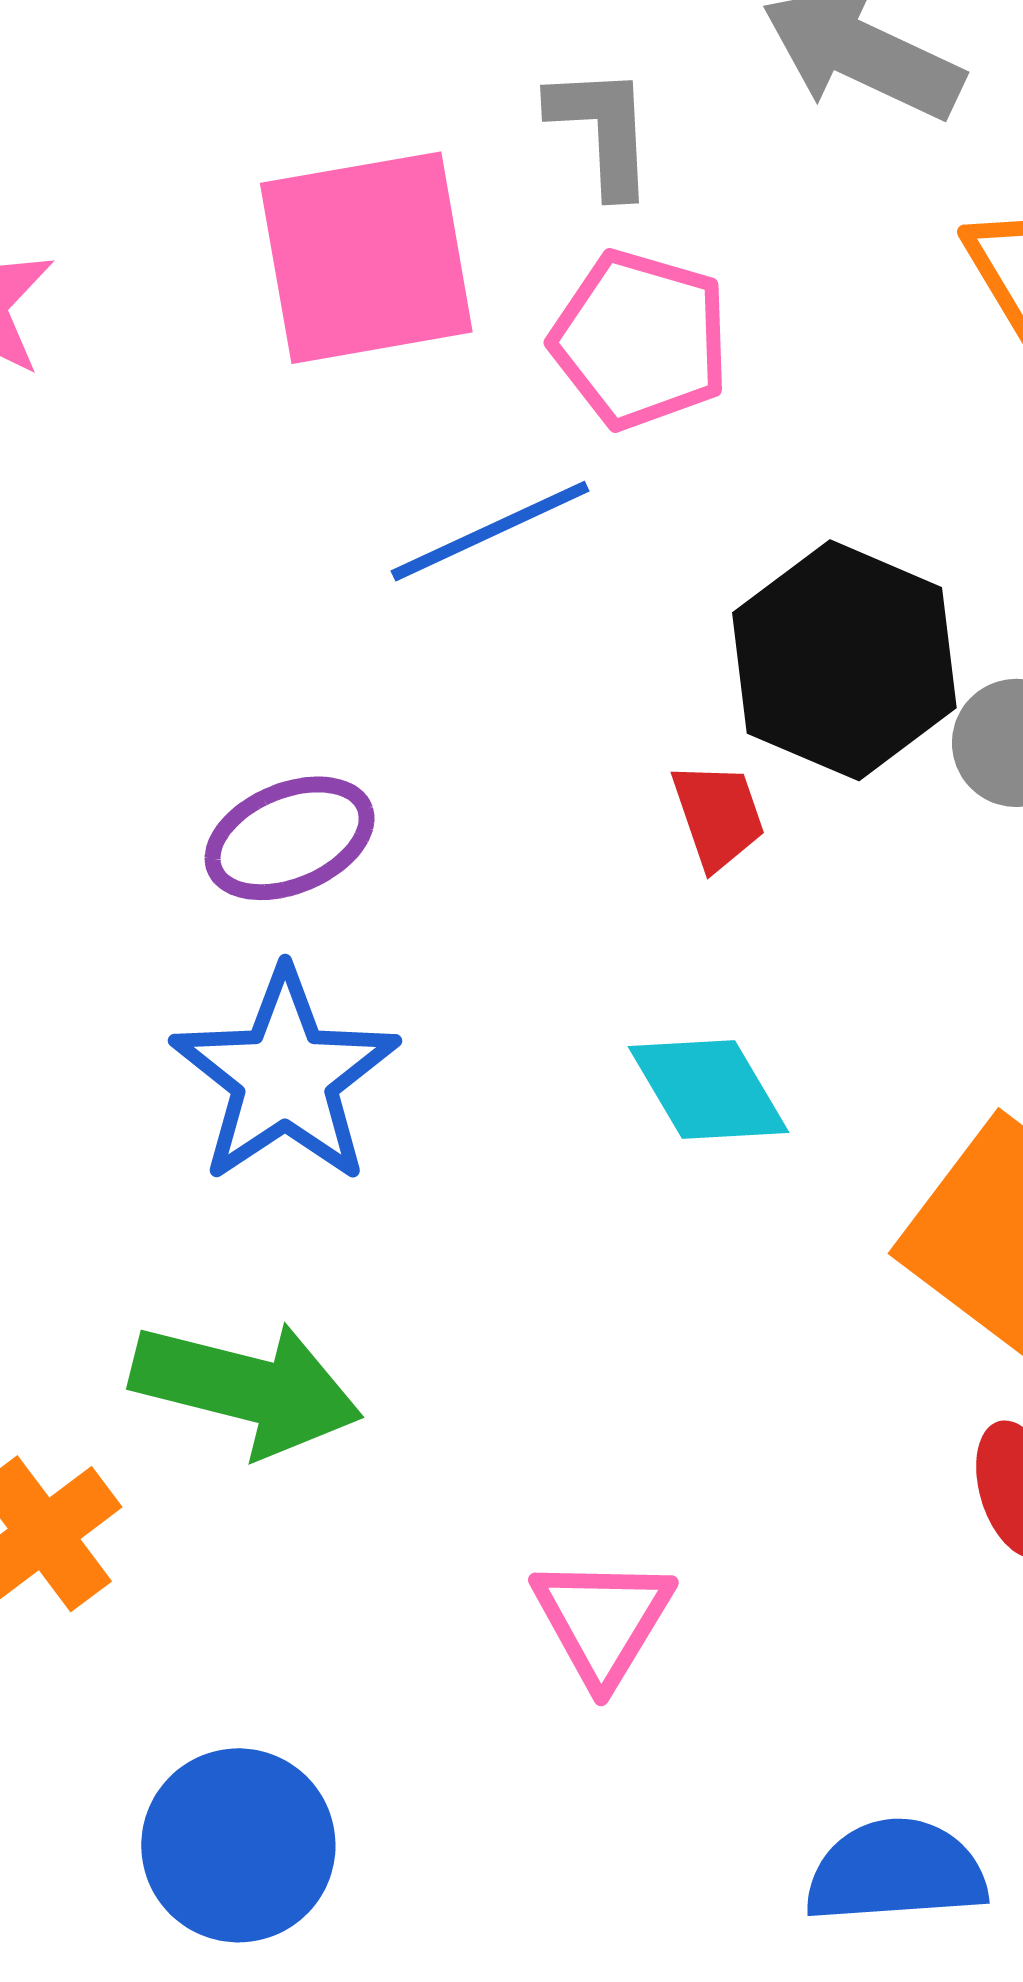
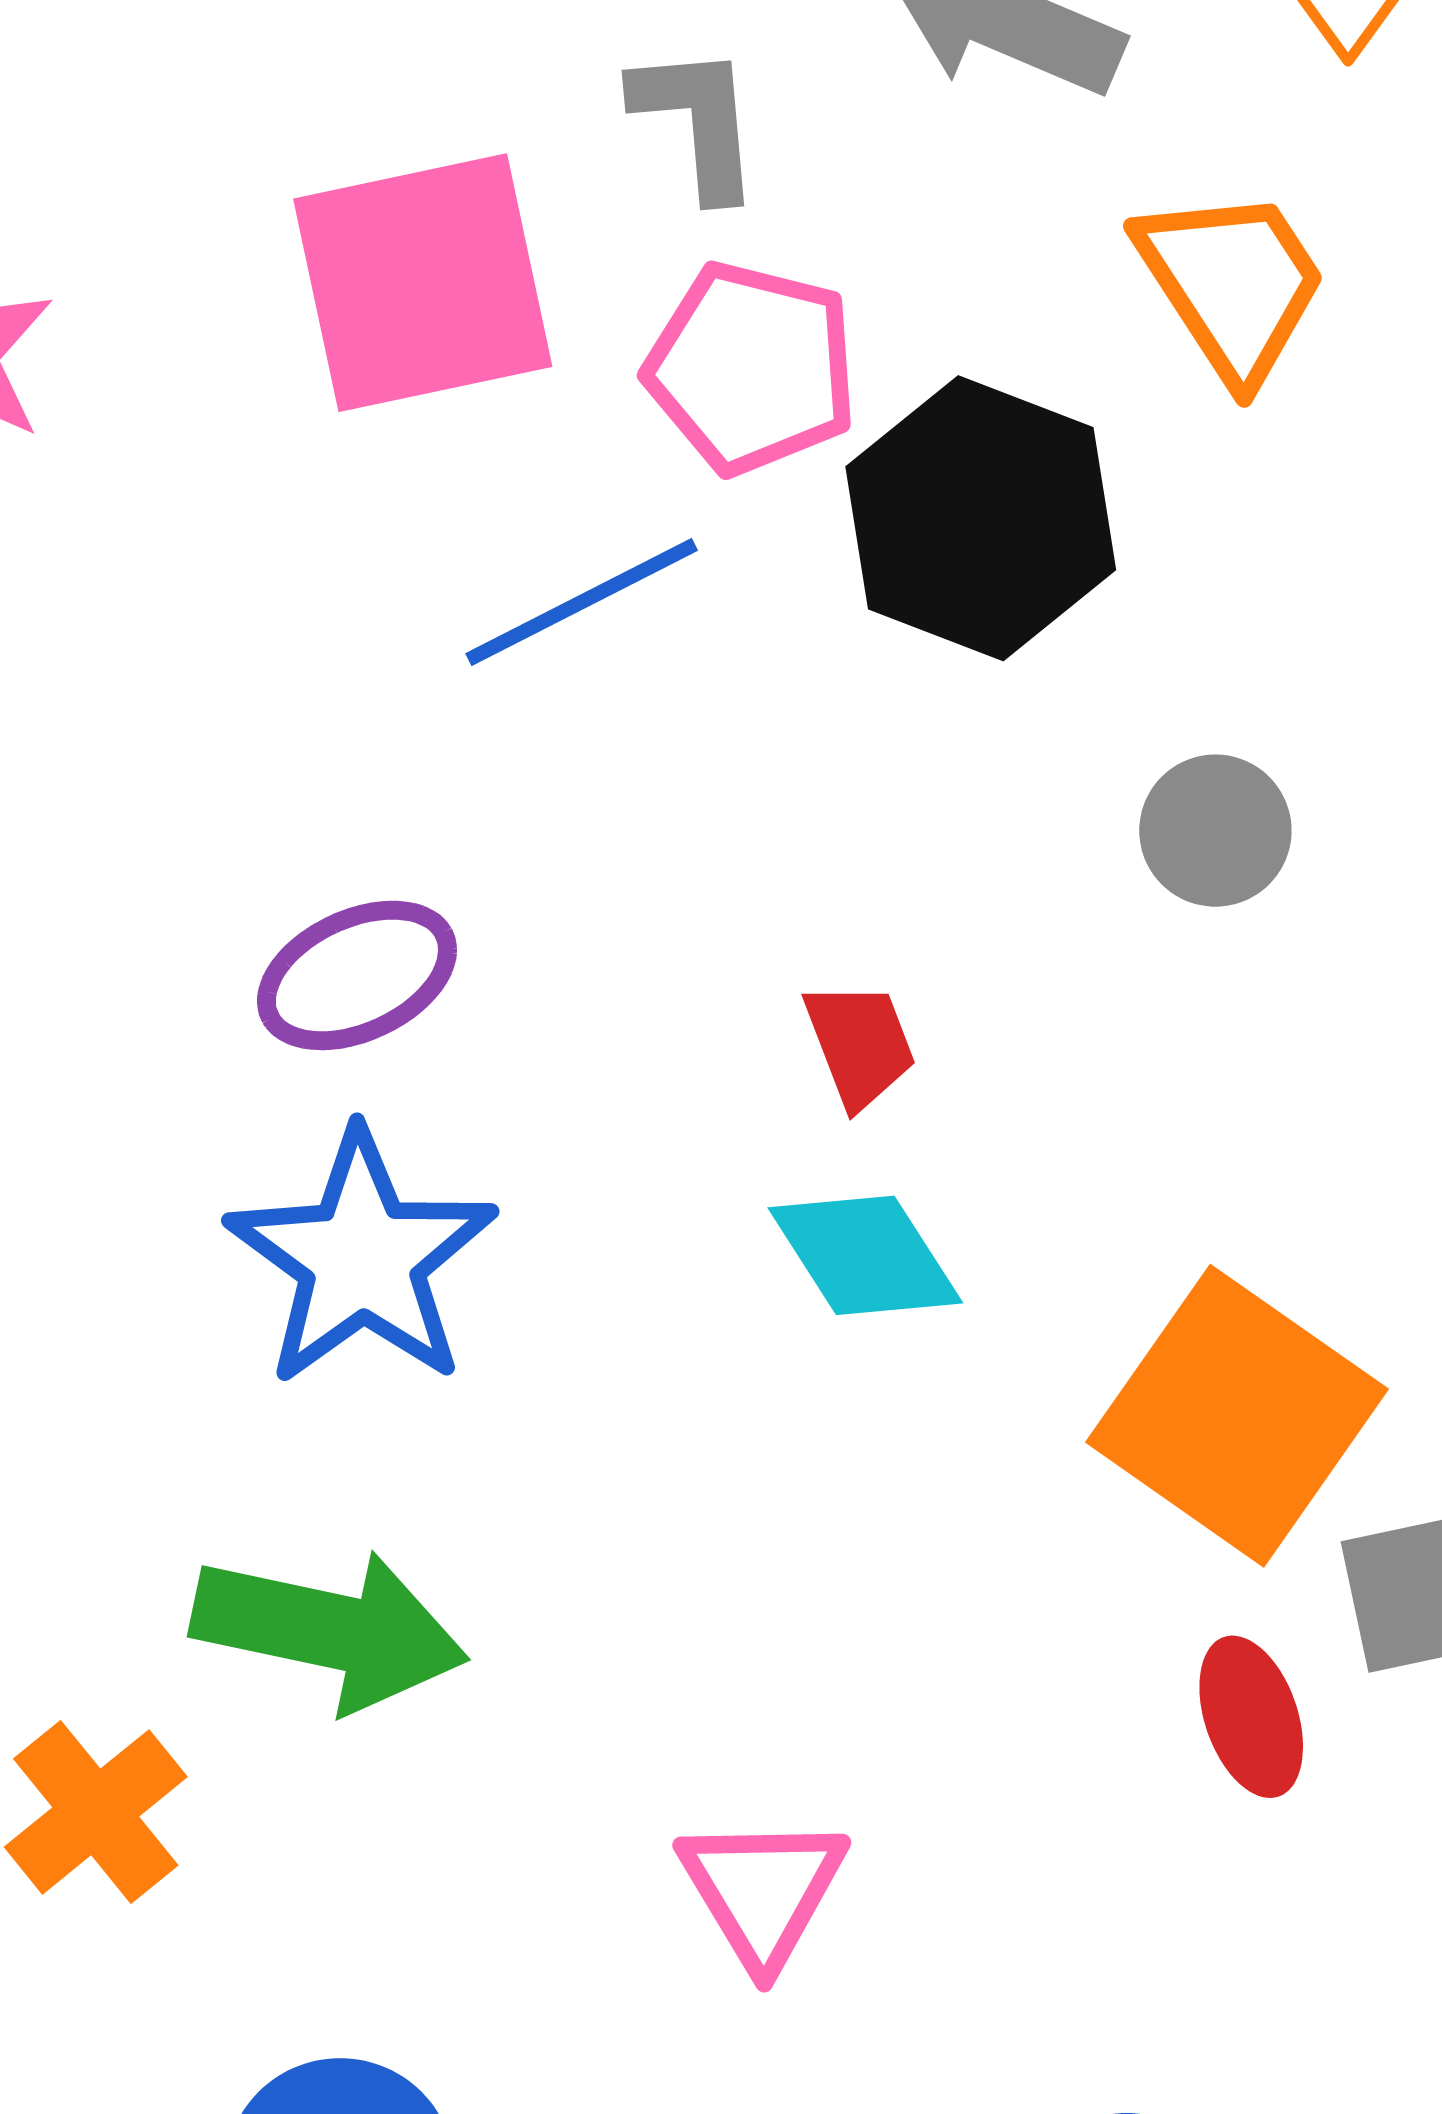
black hexagon: (844, 660) -> (981, 518), moved
red trapezoid: (718, 816) -> (860, 1044), moved

